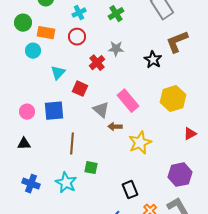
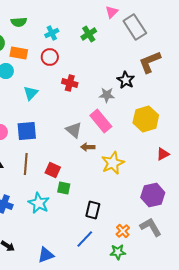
gray star: (116, 49) -> (107, 95), moved
red cross: (97, 63) -> (70, 83), turned -35
red square: (80, 89) -> (53, 170), moved
brown line: (72, 144) -> (26, 164), moved
black rectangle: (130, 190) -> (93, 210), moved, turned 36

